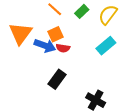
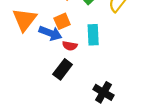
cyan rectangle: (106, 46) -> (93, 35), moved, turned -54
red semicircle: (63, 48) -> (70, 46), moved

